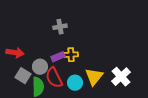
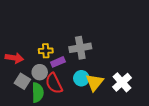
gray cross: (60, 27) -> (80, 48), moved, size x1.5
yellow cross: (71, 55) -> (46, 51), moved
cyan circle: (75, 83) -> (81, 78), moved

